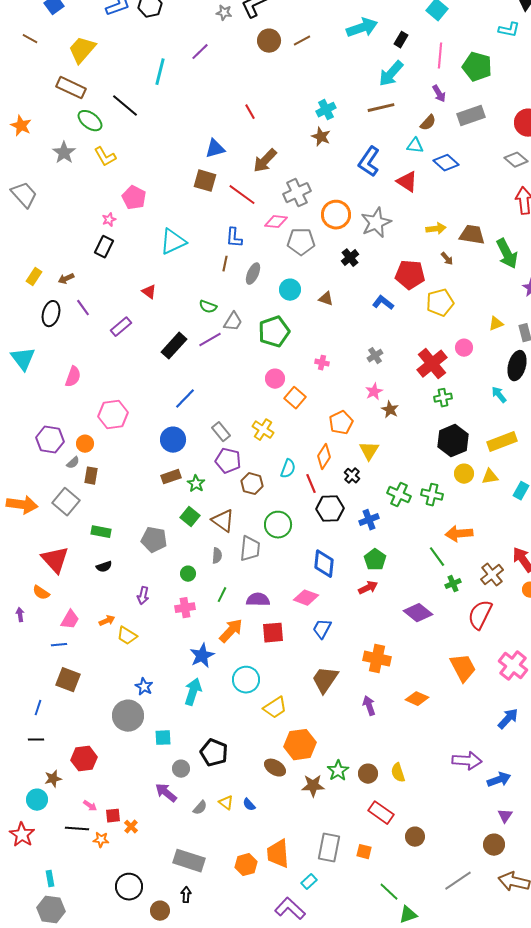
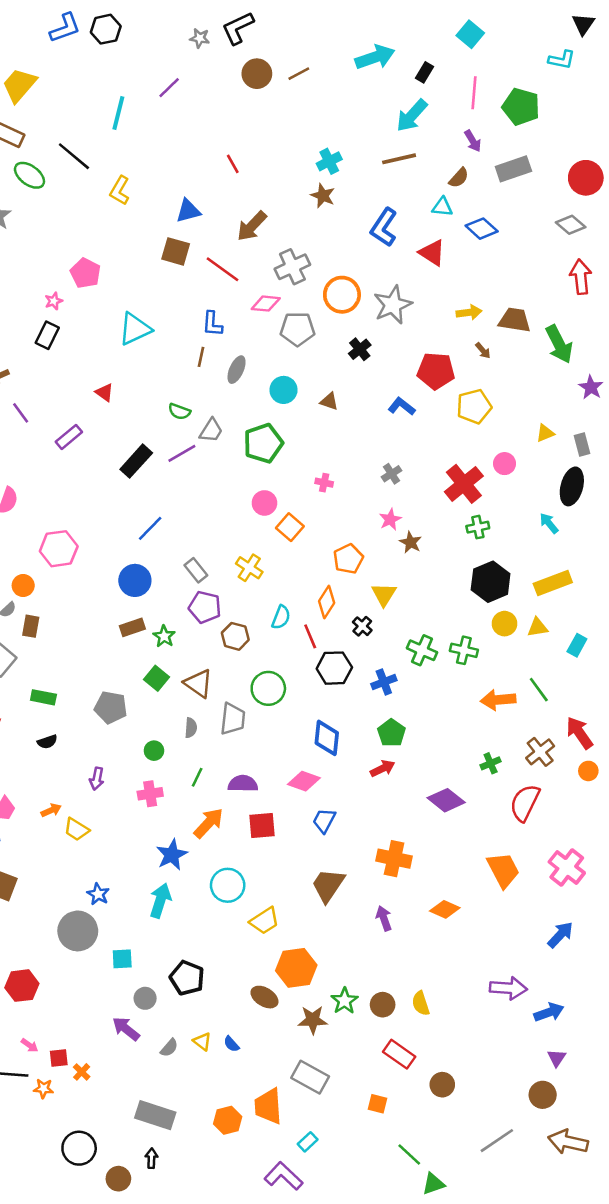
yellow L-shape: (105, 157) -> (120, 191), moved, turned 60
green line: (437, 557) -> (539, 690), moved
gray rectangle: (329, 848) -> (310, 1077), moved, turned -72

